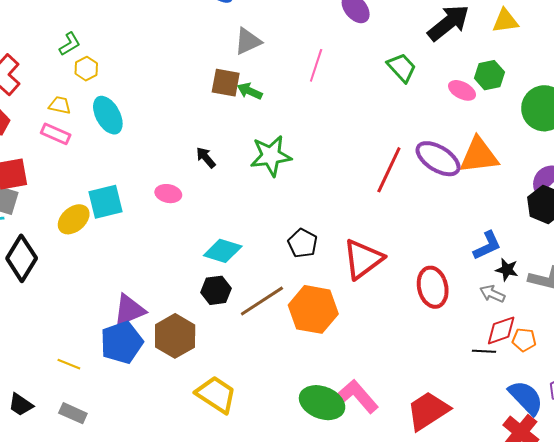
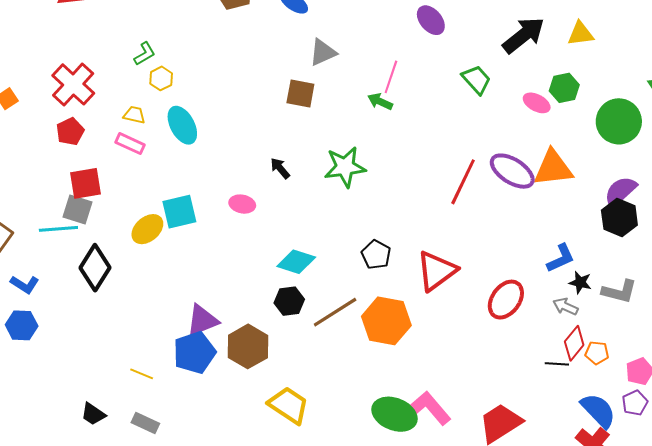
green arrow: (250, 91) -> (380, 101), moved
red ellipse: (433, 287) -> (506, 300), turned 48
red diamond: (501, 330) -> (574, 343), turned -32

